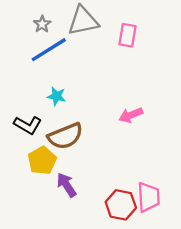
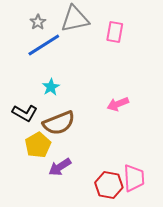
cyan star: (57, 96) -> (51, 87), turned 30
purple arrow: (67, 185) -> (60, 167), turned -90

